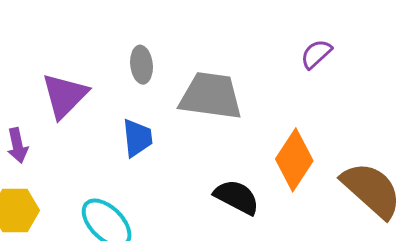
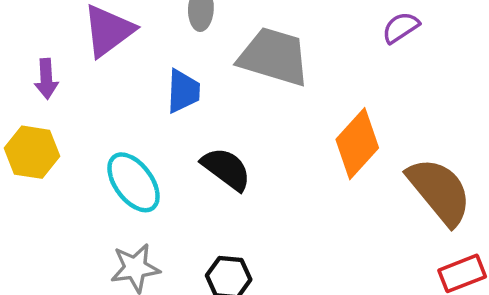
black semicircle: (237, 197) -> (226, 169), moved

